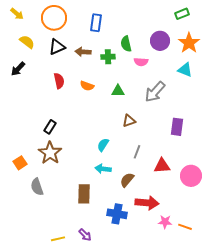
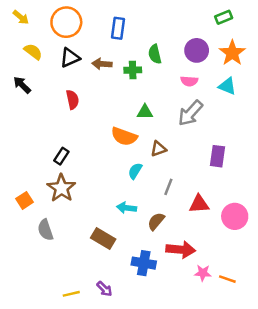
pink semicircle: (141, 62) -> (189, 81), moved
black arrow: (18, 69) -> (22, 85), turned 91
orange semicircle: (87, 86) -> (124, 136), moved, size x1.5
cyan semicircle: (103, 145) -> (135, 171), moved
brown rectangle: (84, 194) -> (103, 239), turned -60

